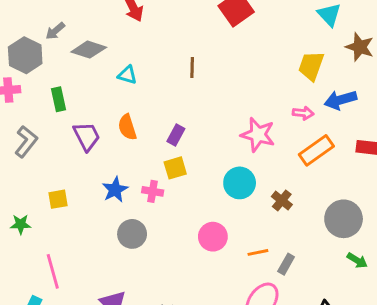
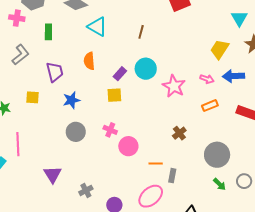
cyan triangle: (127, 75) -> (97, 27), size x1.5
purple trapezoid: (87, 136) -> (55, 72), moved
orange rectangle: (316, 150) -> (210, 106), size x0.7
cyan circle: (240, 183) -> (146, 69), moved
pink cross: (153, 191) -> (110, 130), moved
gray rectangle: (286, 264) -> (172, 176), turned -32

